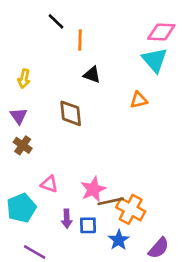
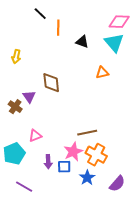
black triangle: (92, 75) -> (82, 42), moved
purple triangle: (19, 116) -> (29, 97), moved
pink triangle: (49, 184) -> (35, 136), turned -40
pink star: (93, 189) -> (73, 152), moved
brown line: (111, 201) -> (87, 133), moved

